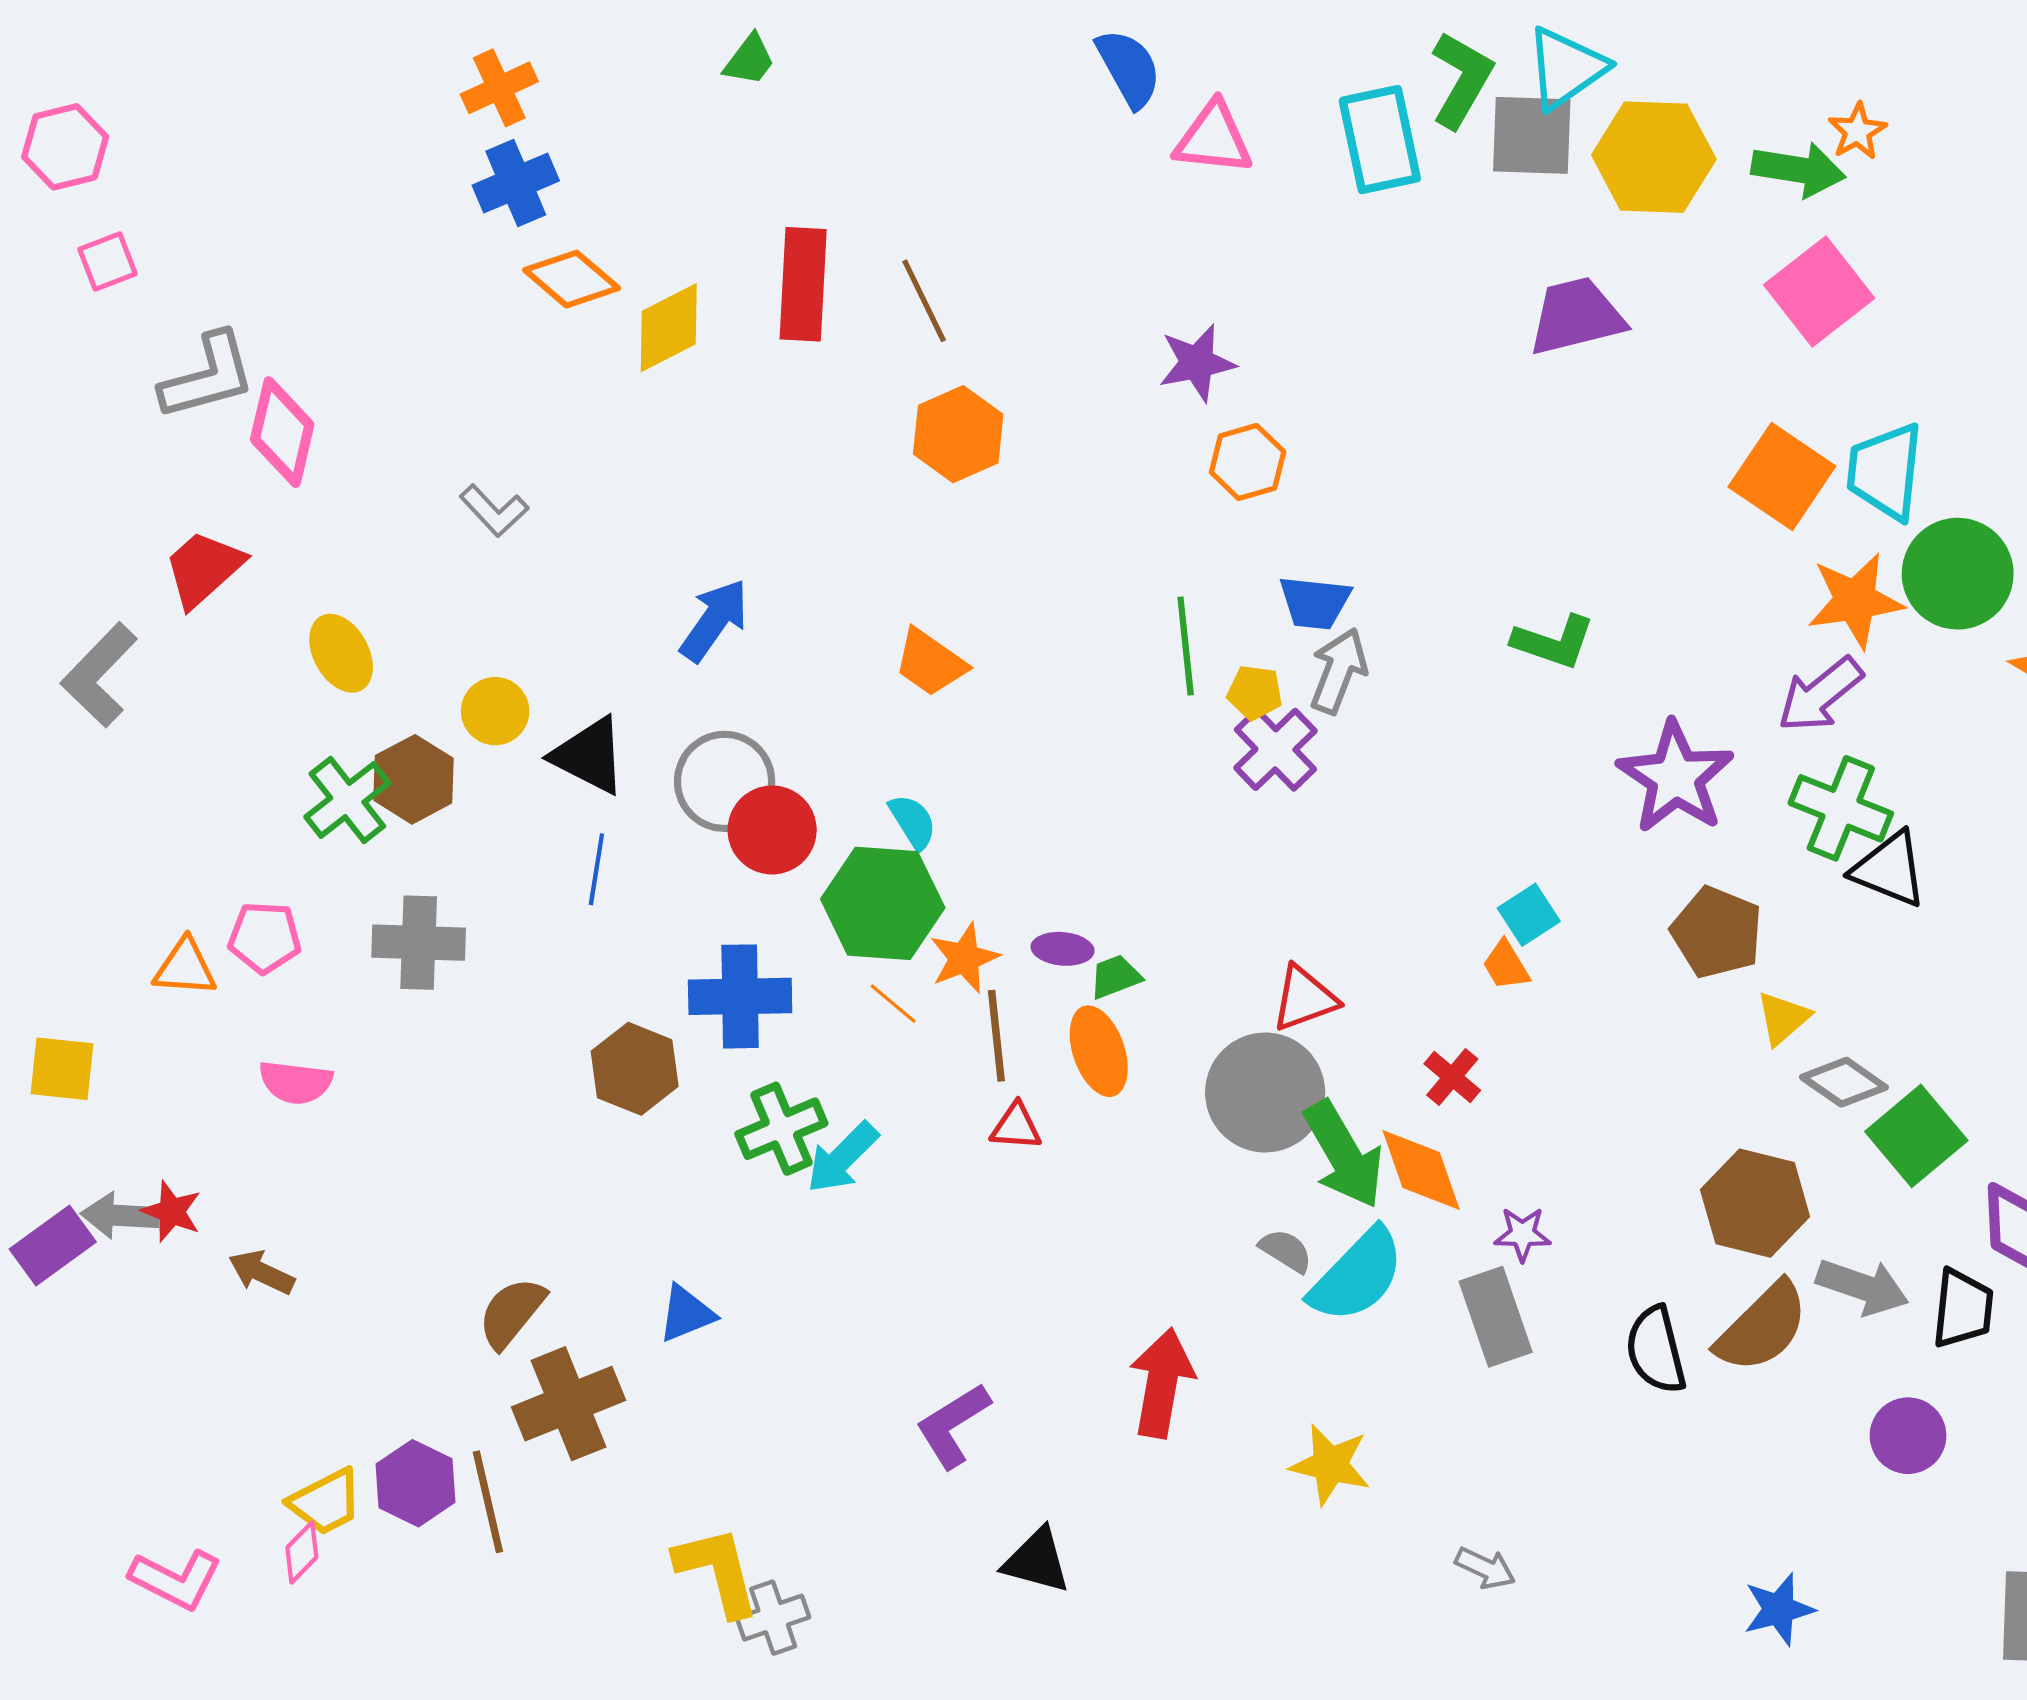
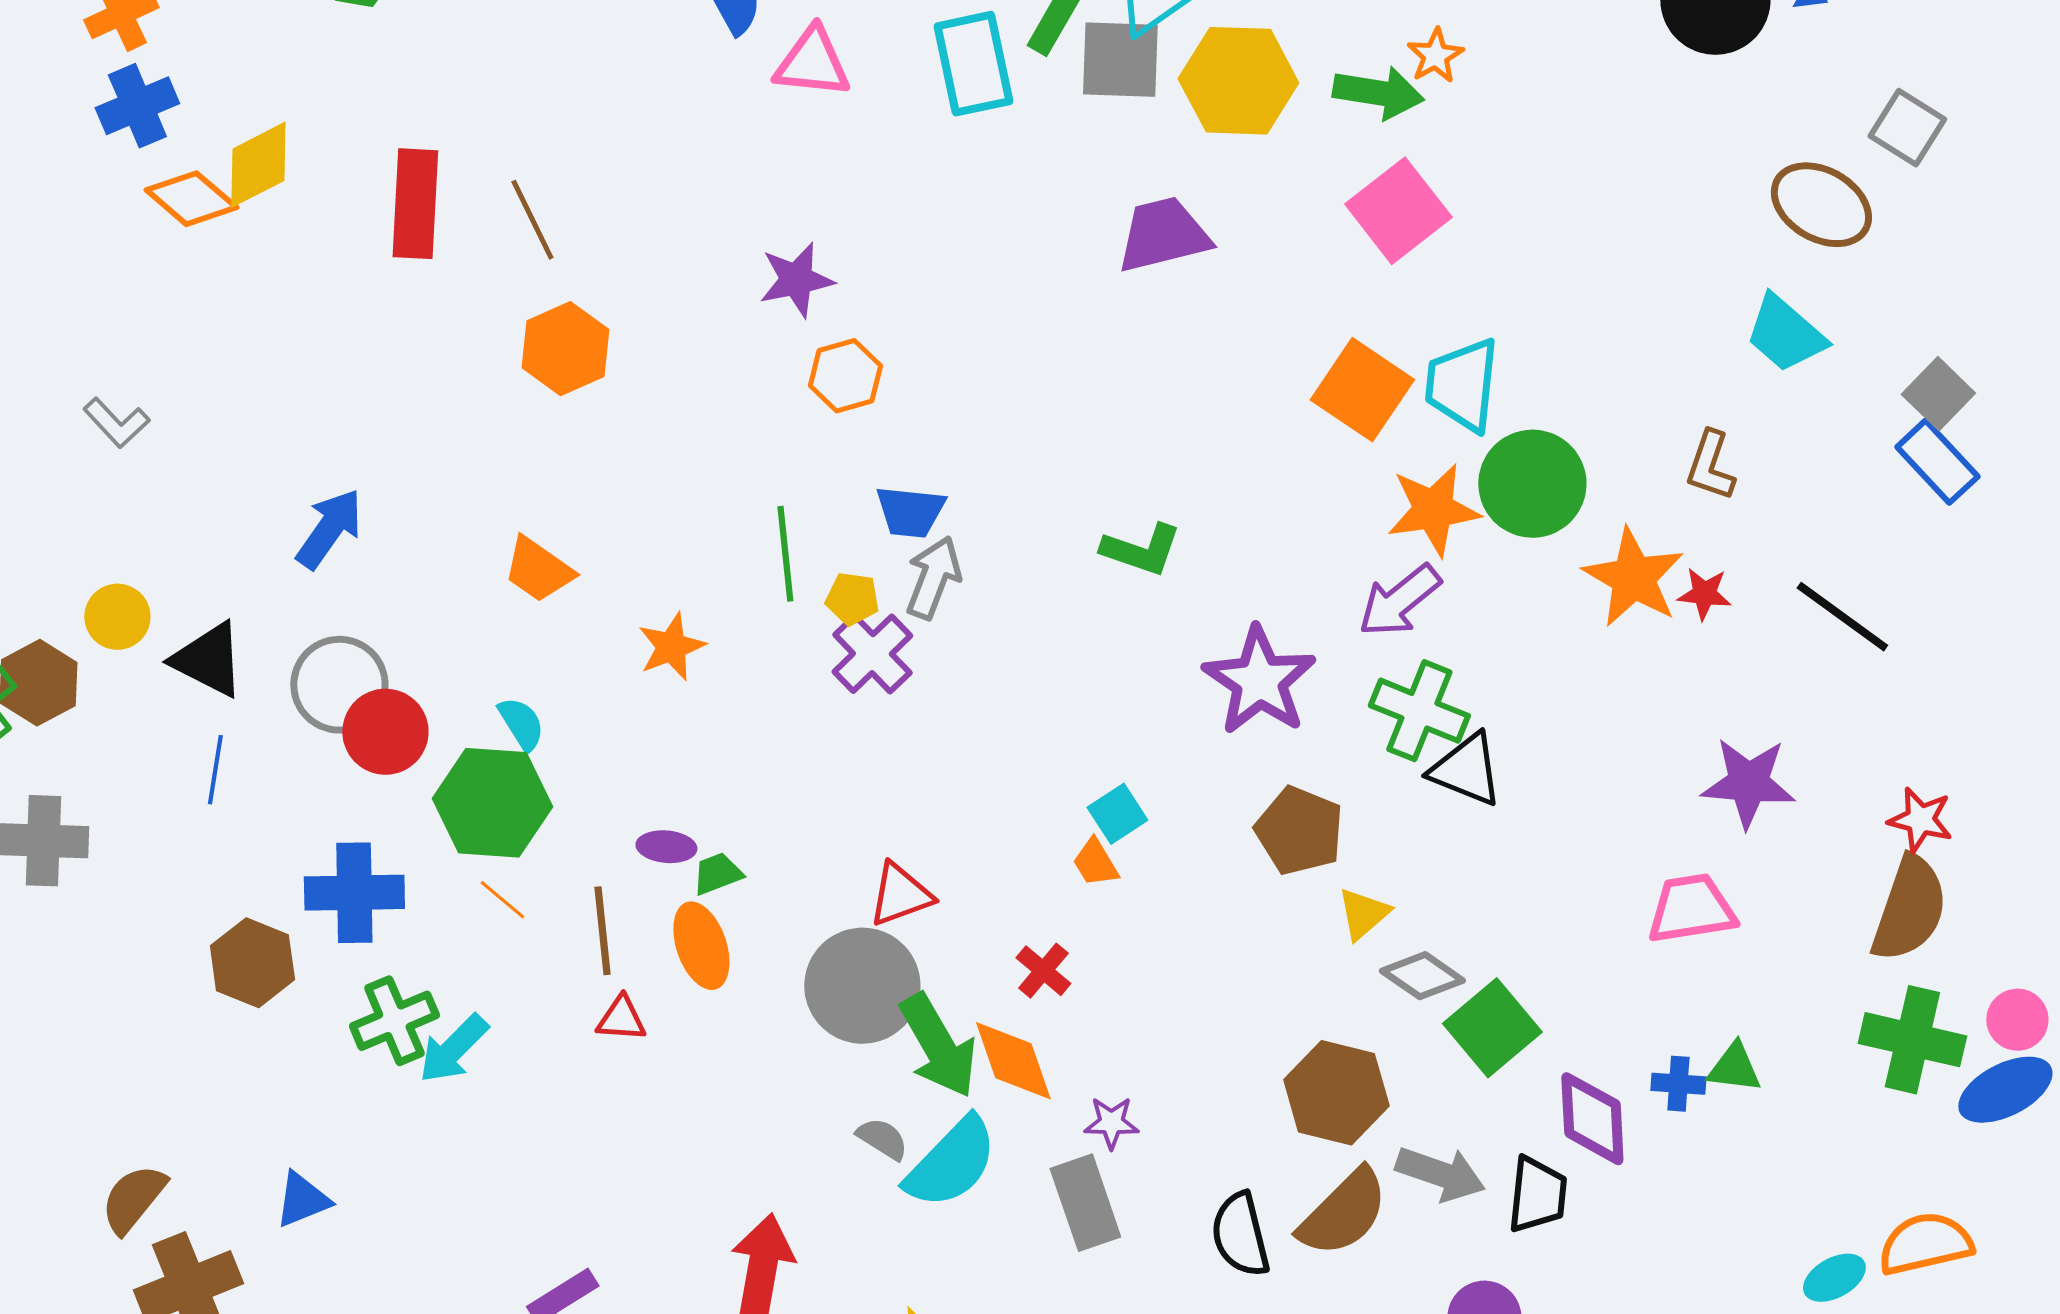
yellow diamond: (669, 328) -> (258, 165), moved
orange star: (964, 958) -> (671, 647), moved

